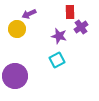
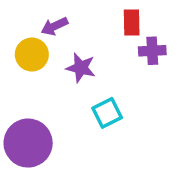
purple cross: (81, 27) -> (152, 51), turned 32
purple star: (59, 36) -> (81, 68), moved

